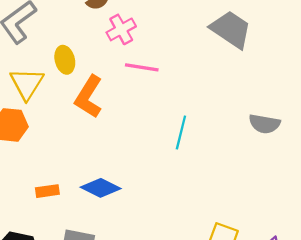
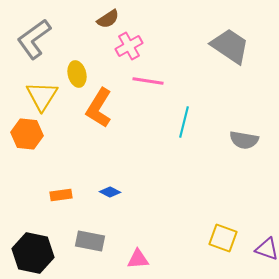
gray semicircle: (264, 124) -> (244, 140), moved
cyan line: (181, 133) -> (184, 122), moved
blue diamond: (101, 188) -> (110, 192), size x0.6

